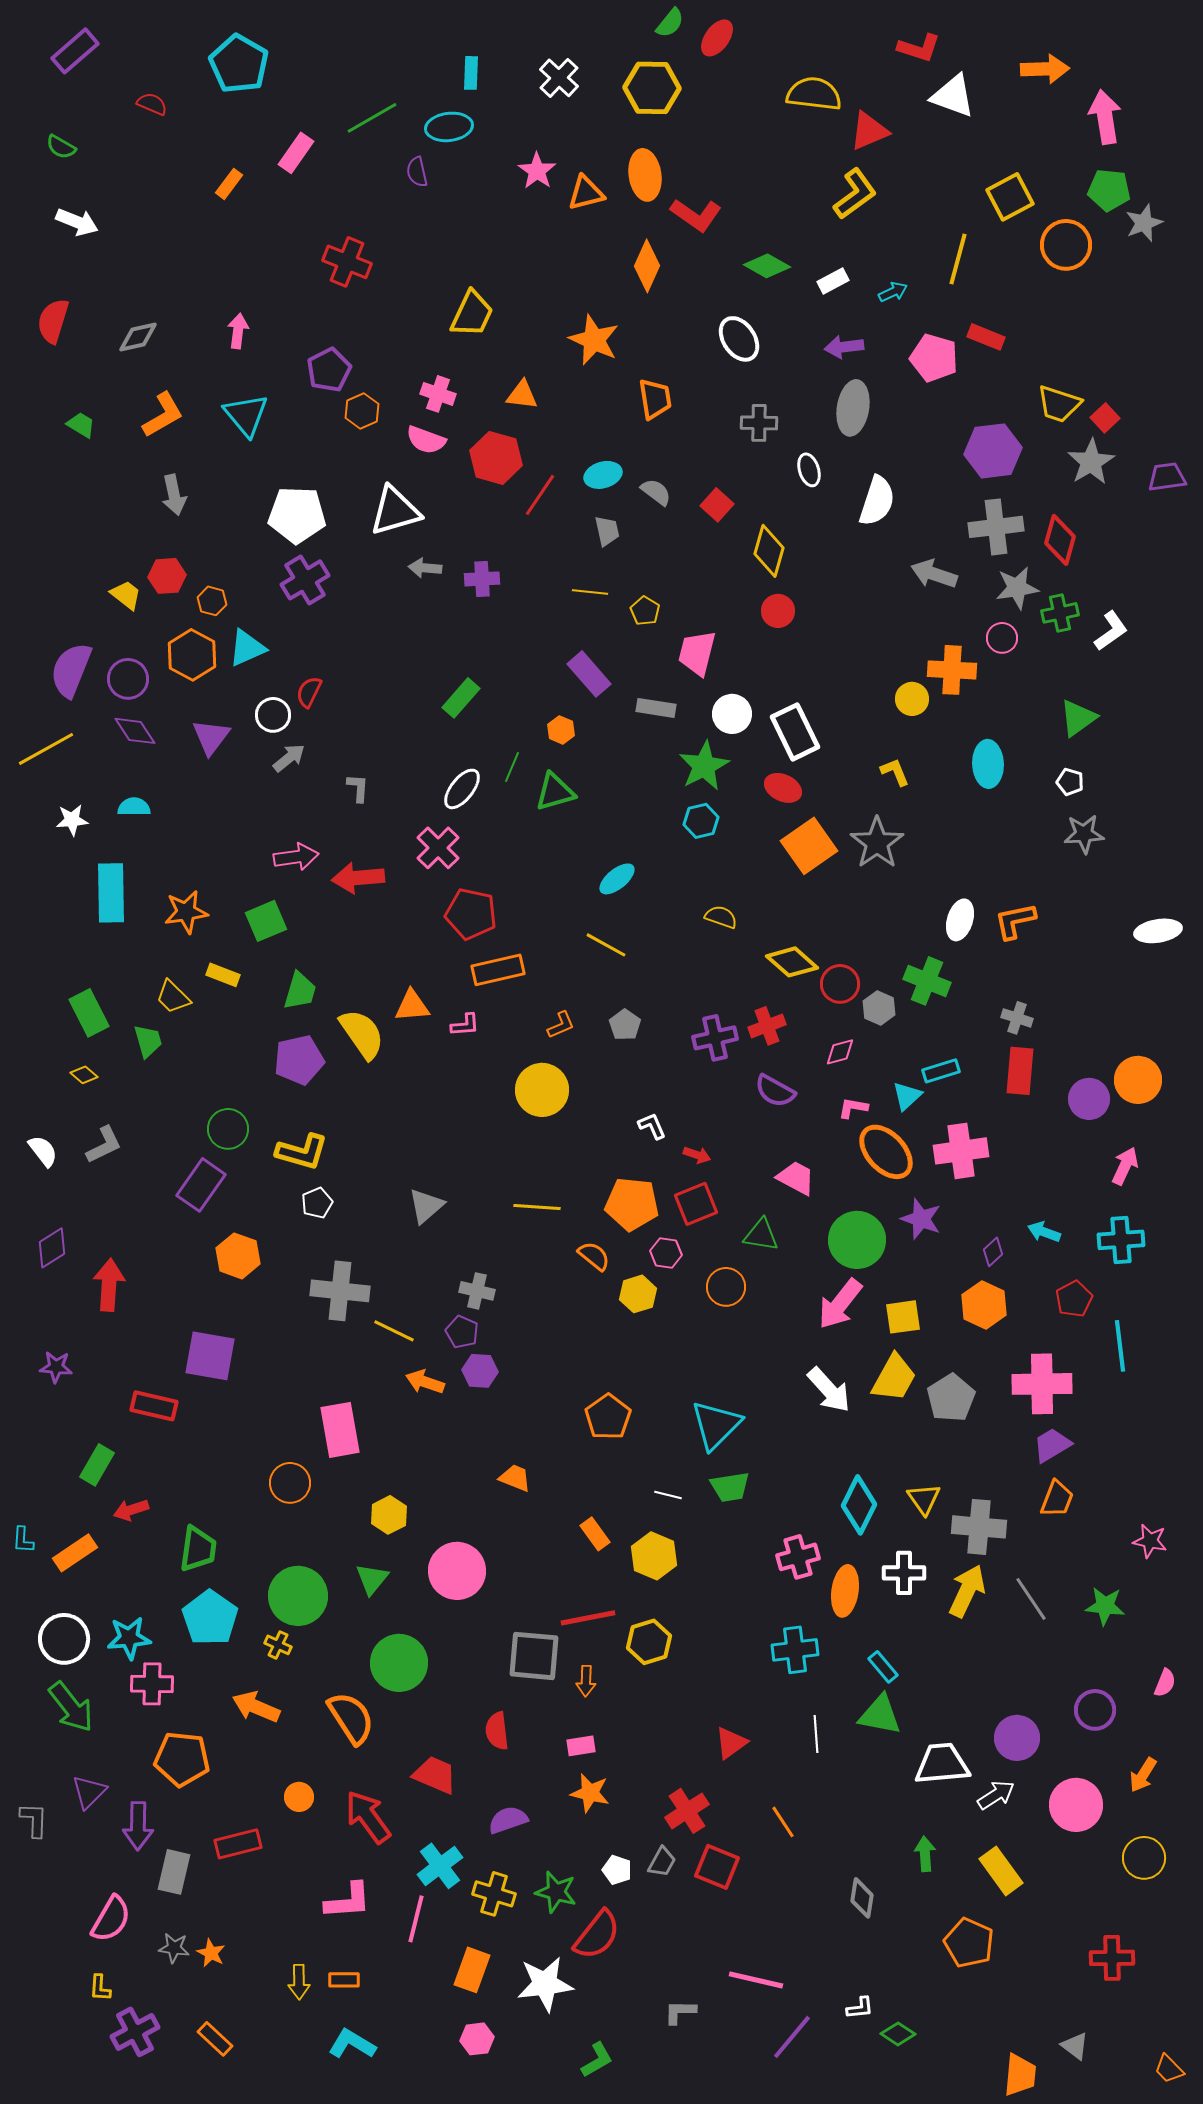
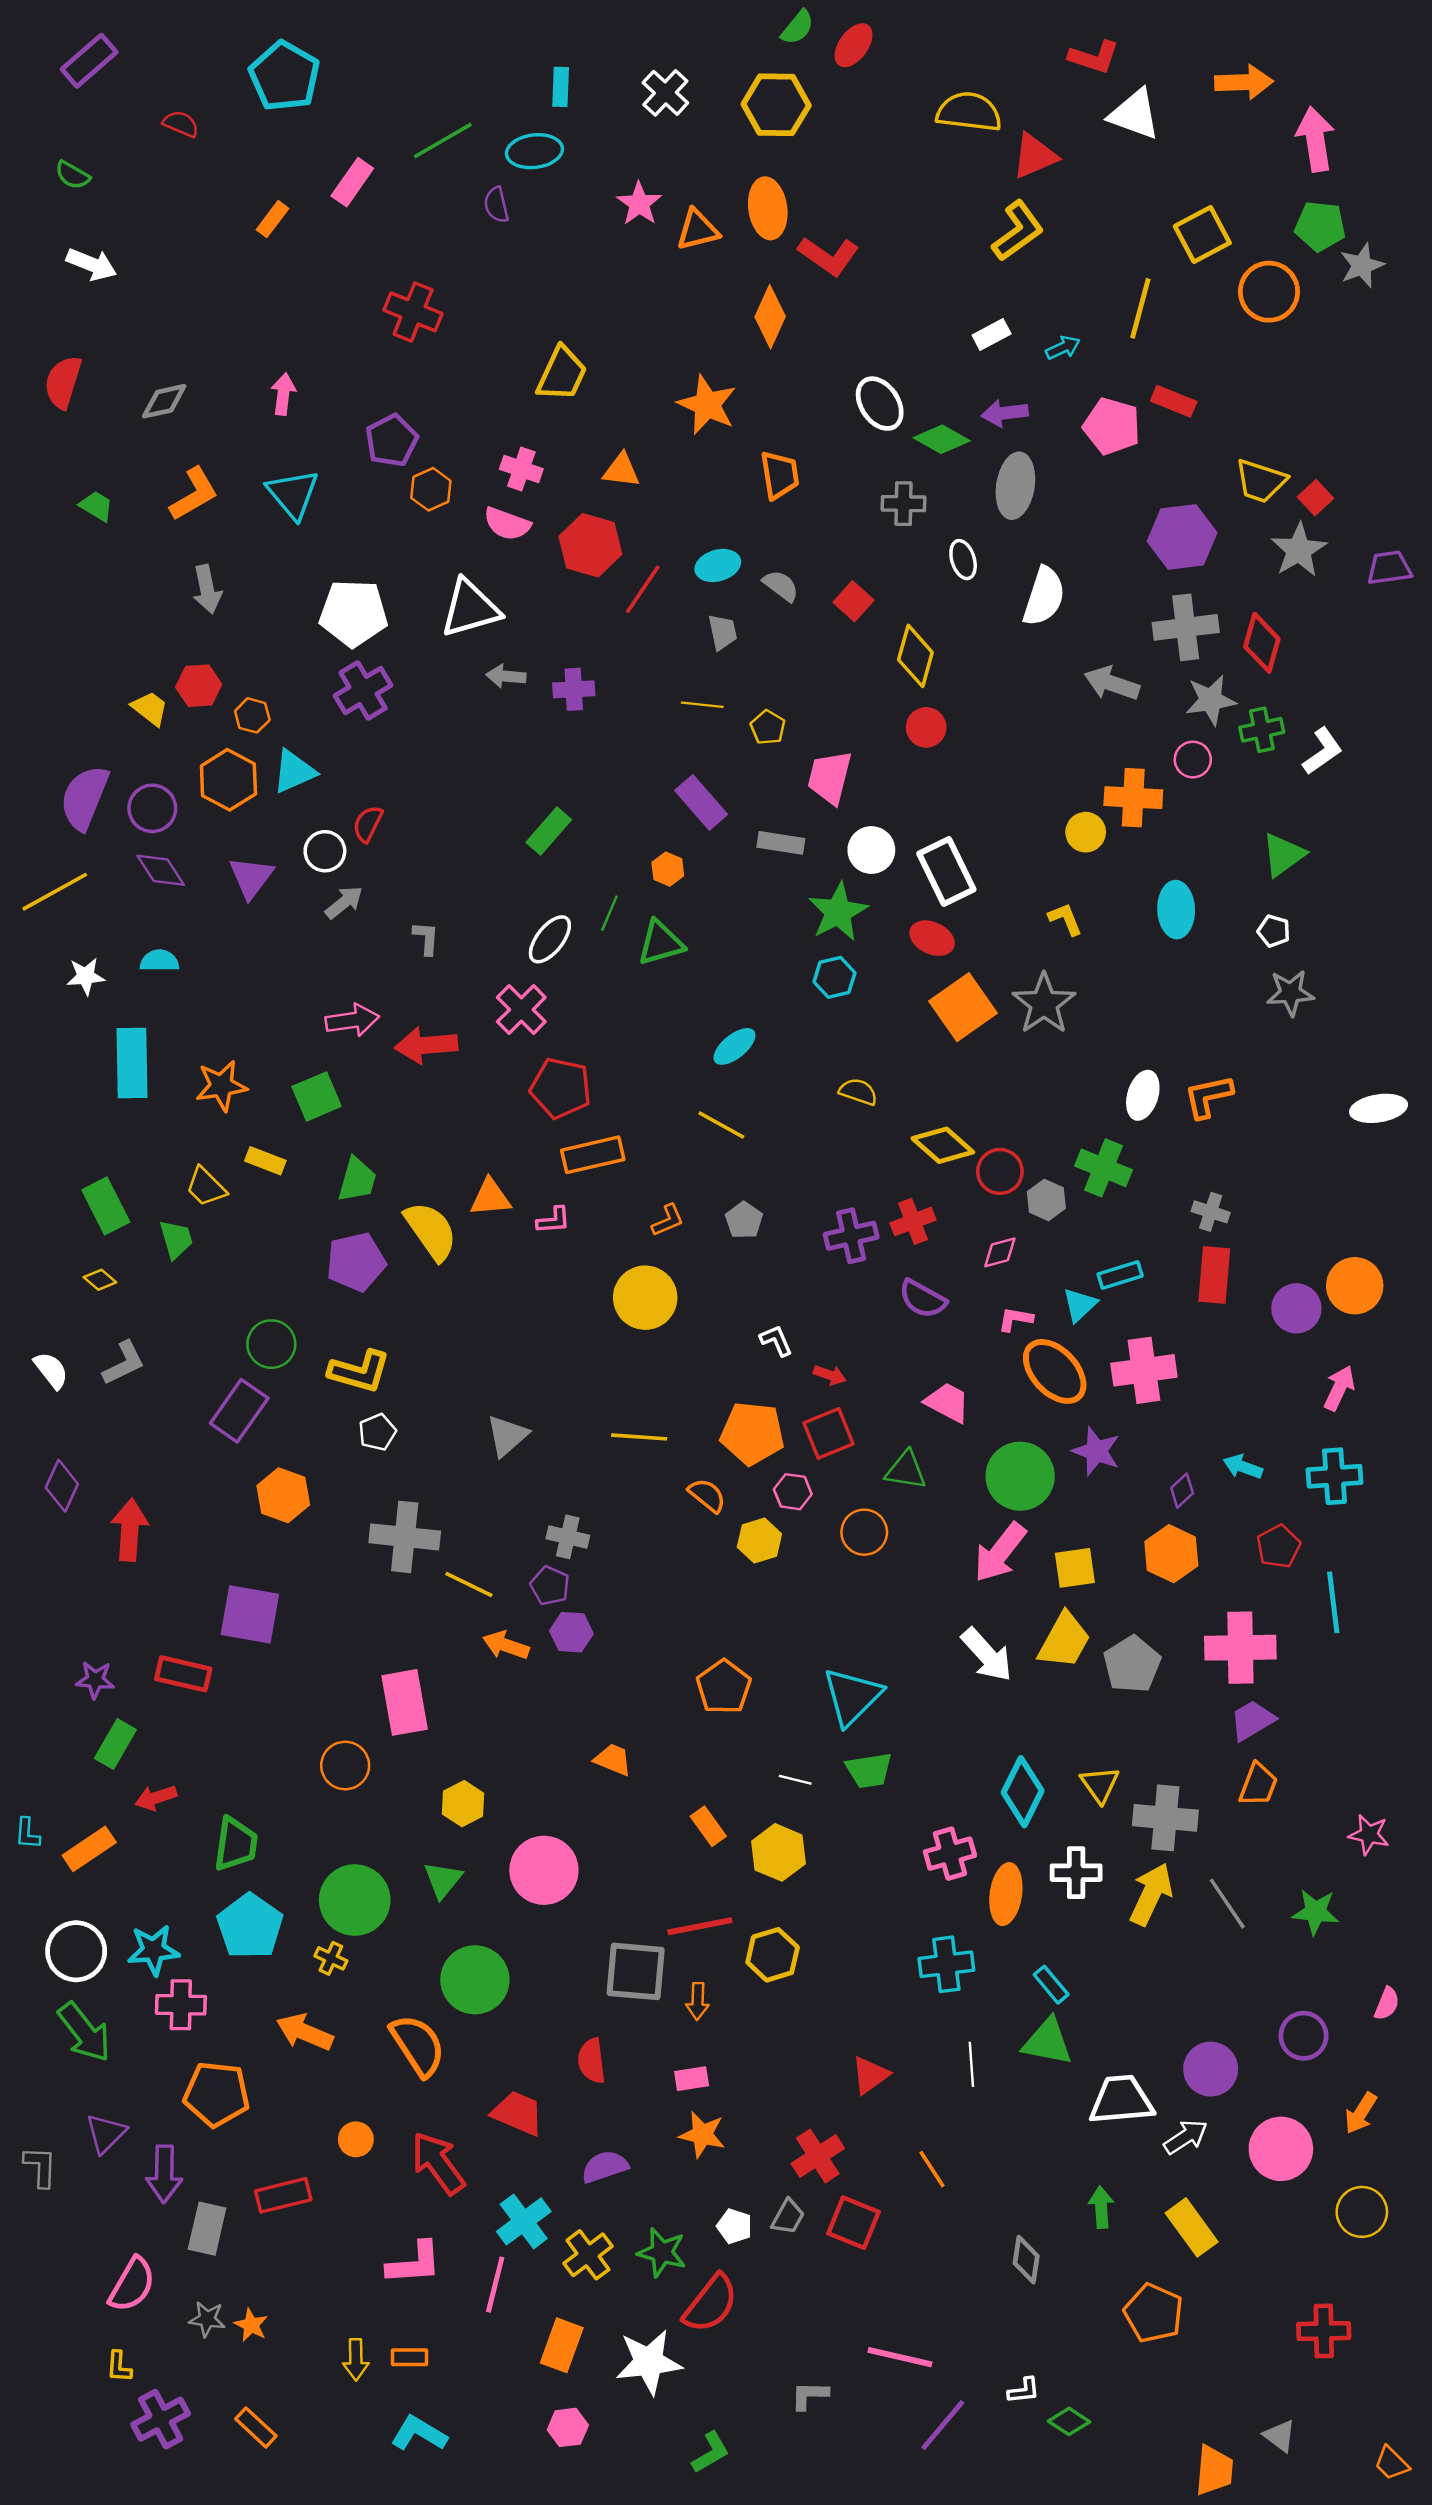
green diamond: (767, 266) -> (942, 439), moved
purple diamond: (52, 1248) -> (62, 1486), turned -33
purple star: (56, 1367) -> (95, 1680), moved
yellow cross: (494, 1894) -> (588, 2255), turned 36

